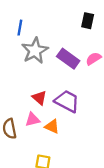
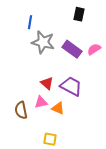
black rectangle: (88, 21) -> (79, 14), moved
gray star: (35, 51) -> (43, 42), turned -30

